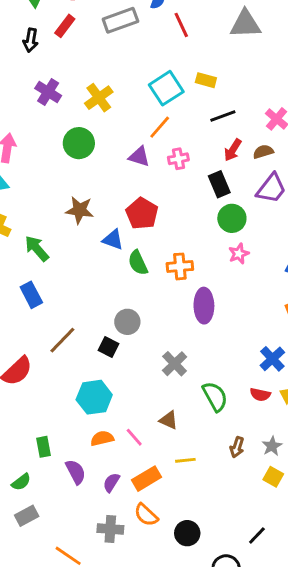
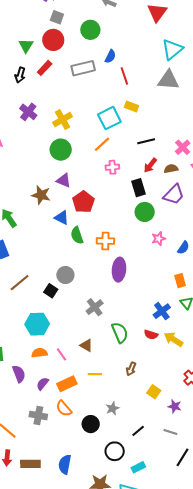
yellow rectangle: (206, 80) -> (132, 106), moved
green circle: (79, 143) -> (61, 150), moved
purple triangle: (139, 157) -> (64, 180), moved
pink star: (239, 254) -> (159, 239), moved
gray star: (272, 446) -> (112, 408), moved

